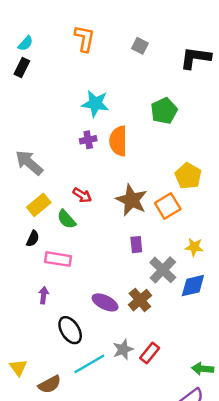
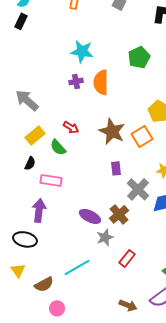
purple arrow: (44, 295) -> (39, 210), size x1.6
black ellipse: (70, 330) -> (25, 239), moved, turned -45
gray star: (123, 349) -> (105, 237), moved

